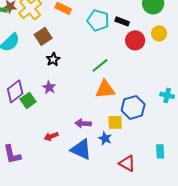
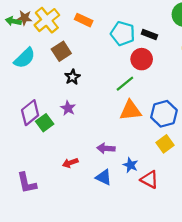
red circle: (135, 40) -> (142, 59), moved
blue hexagon: (133, 107) -> (164, 114), moved
yellow square: (115, 122) -> (165, 144), moved, turned -35
blue triangle: (81, 149) -> (104, 177), size x0.7
red triangle: (127, 163) -> (149, 180), moved

